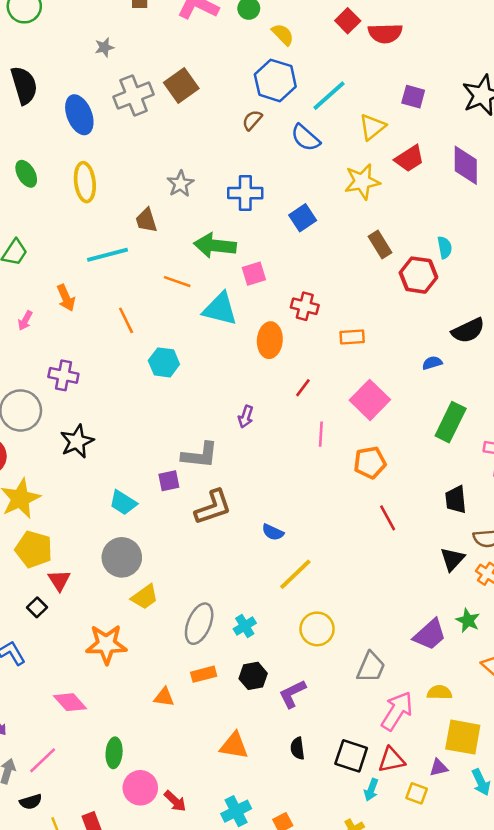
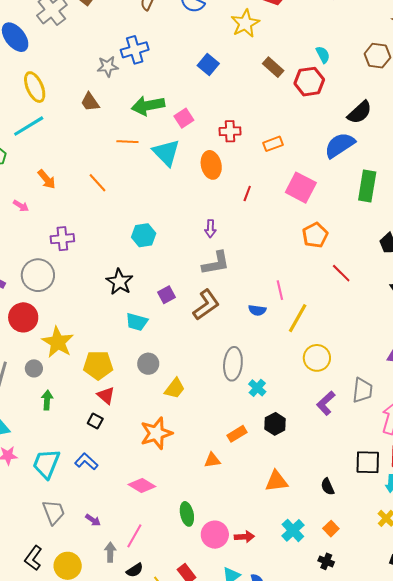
gray star: (180, 184) -> (108, 66), turned -30
blue cross: (245, 193) -> (135, 50), moved
cyan line: (107, 255) -> (29, 126), moved
cyan triangle: (220, 309) -> (166, 153), turned 48
pink arrow: (25, 321) -> (21, 206), turned -70
cyan hexagon: (164, 362) -> (144, 235), moved
blue semicircle: (432, 363) -> (340, 145), size x2.0
pink line: (321, 434) -> (280, 290), moved
black star: (77, 441) -> (119, 282), moved
gray L-shape: (200, 455) -> (216, 263), moved
yellow pentagon: (34, 549) -> (98, 365), moved
gray circle: (122, 557) -> (148, 364), size x0.7
yellow line: (295, 574) -> (298, 318), moved
gray ellipse: (199, 624) -> (233, 364), moved
yellow circle: (317, 629) -> (317, 358), moved
purple L-shape: (292, 694) -> (326, 403), moved
black semicircle: (297, 748) -> (328, 487), moved
red arrow: (175, 801) -> (244, 537), turned -30

